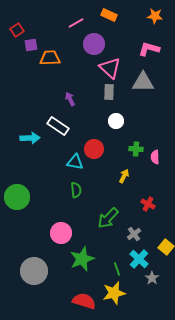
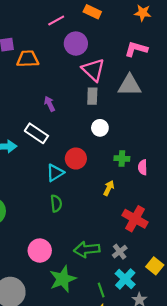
cyan triangle: (75, 162) -> (55, 173), turned -42
red cross: (148, 204) -> (135, 219), size x1.6
green arrow: (108, 218) -> (87, 249), moved, turned 40

